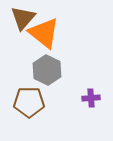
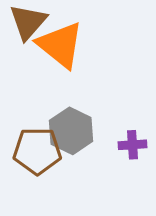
gray hexagon: (47, 70) -> (71, 131), moved

